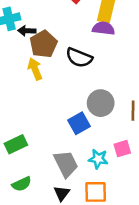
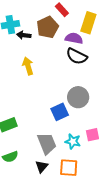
purple semicircle: (103, 28) -> (74, 38), moved
brown pentagon: (43, 44) -> (48, 27), moved
black semicircle: (79, 58) -> (77, 56), moved

